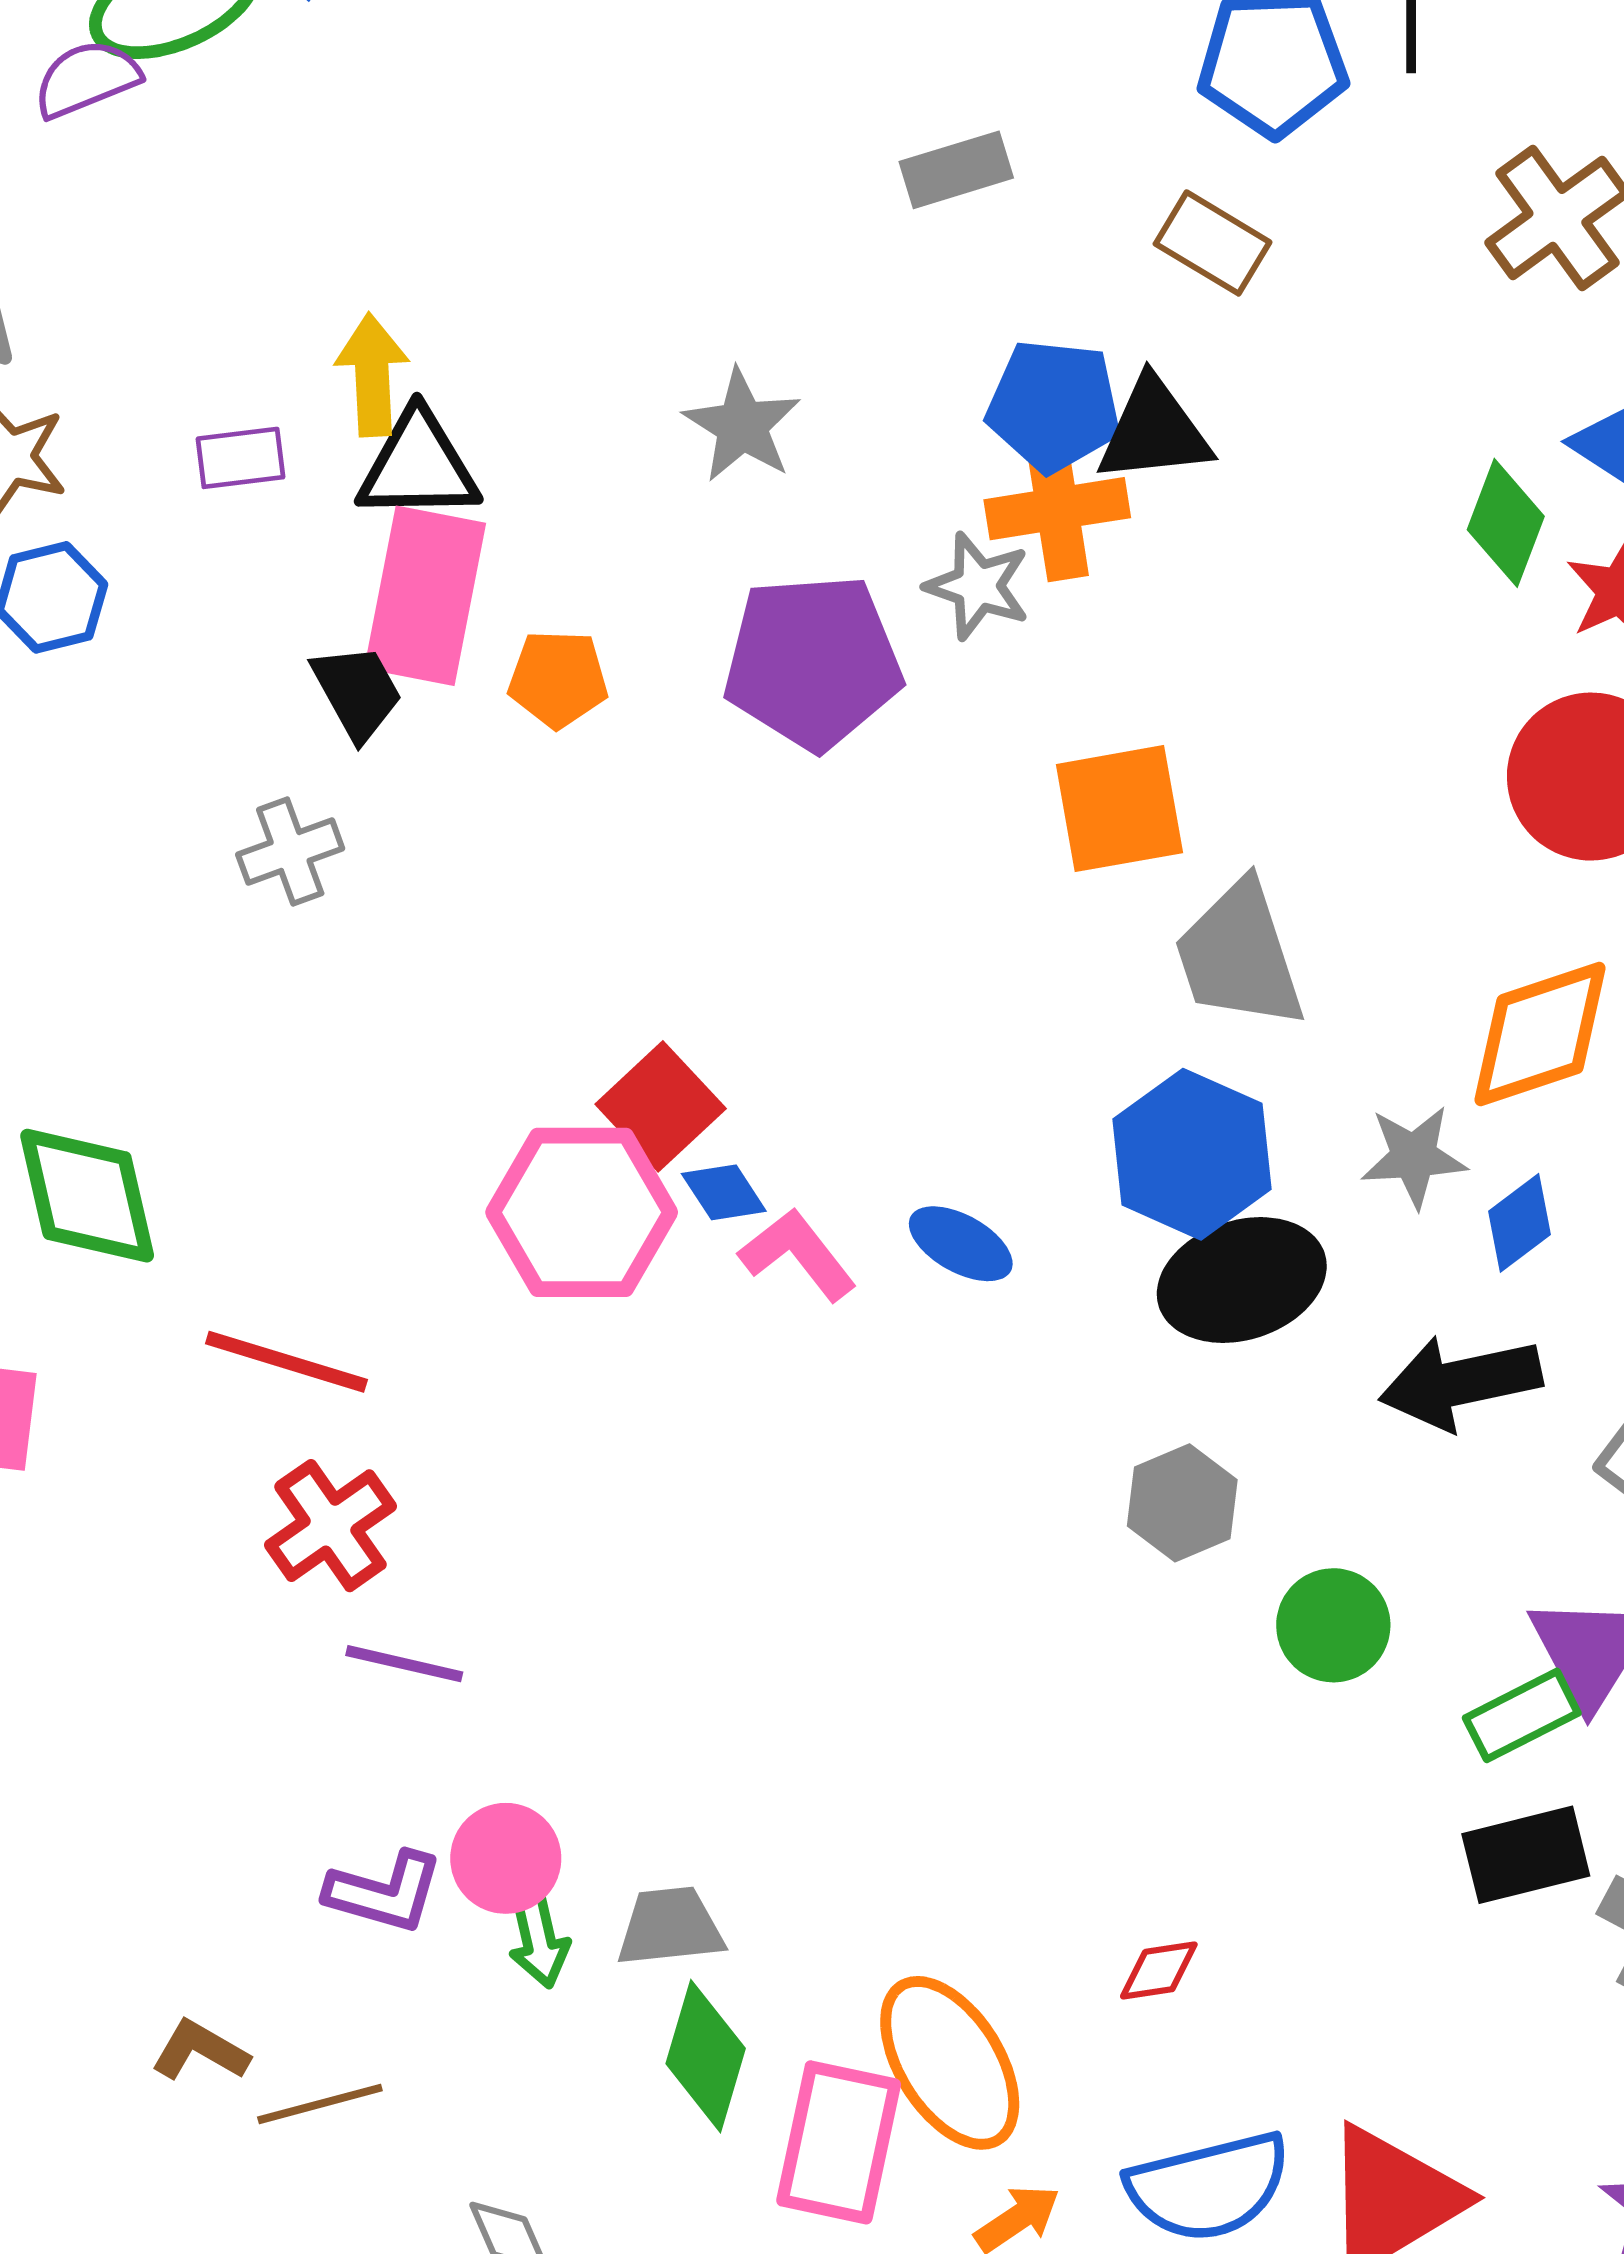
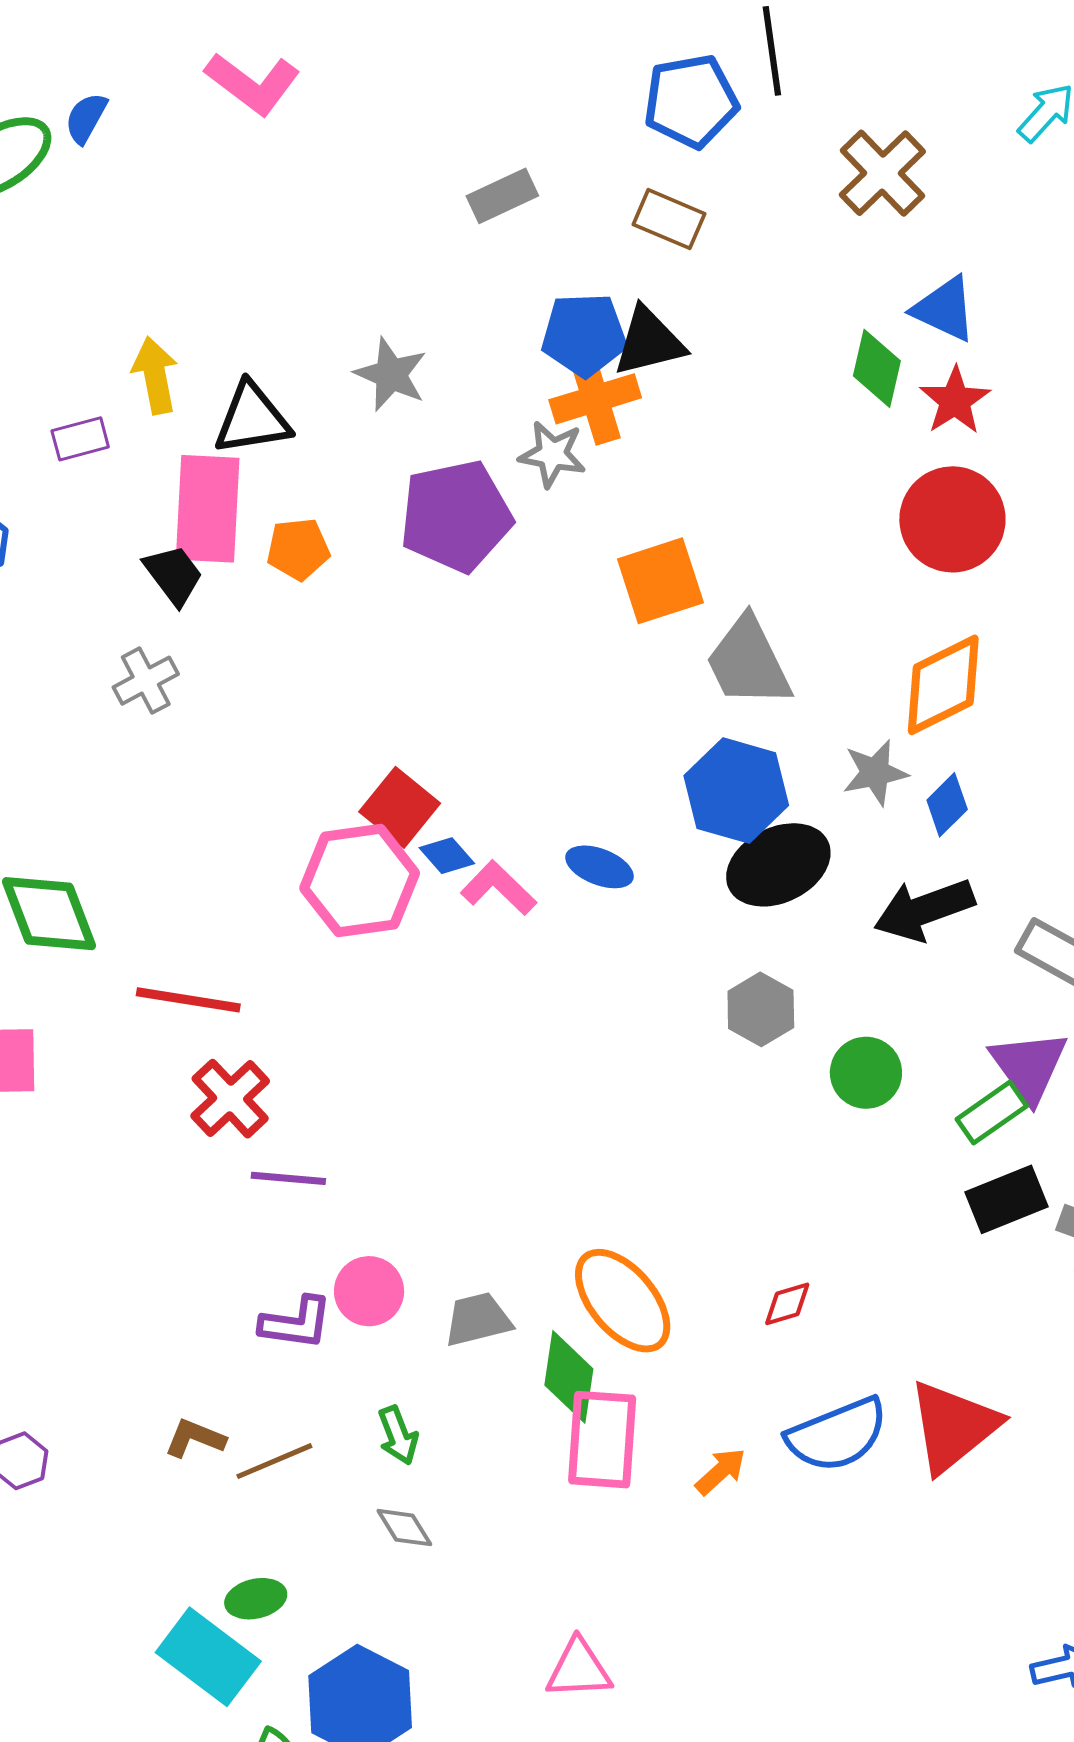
black triangle: (418, 466) -> (252, 419), moved
green arrow: (539, 1940) -> (398, 1435), moved
green diamond: (706, 2056) -> (569, 1377), moved
orange ellipse: (950, 2063) -> (623, 1301), moved

